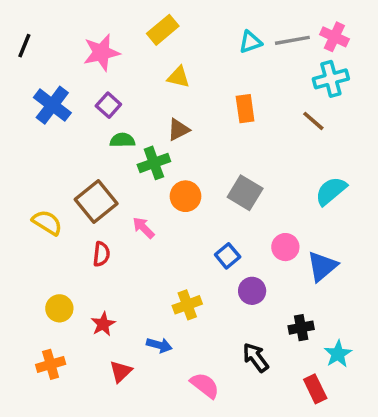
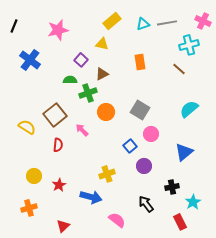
yellow rectangle: (163, 30) -> (112, 21), moved
pink cross: (334, 37) -> (203, 21), moved
purple square: (108, 105) -> (81, 60), moved
pink circle: (285, 247) -> (151, 134), moved
blue arrow: (159, 345) -> (91, 197), size x1.5
red triangle: (121, 371) -> (63, 226), moved

